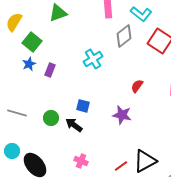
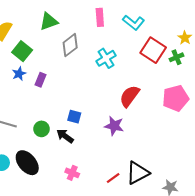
gray diamond: (124, 36) -> (70, 45), moved
cyan cross: (93, 59) -> (106, 58), moved
red semicircle: (137, 86) -> (129, 96), size x1.6
black ellipse: (35, 165) -> (27, 163), moved

